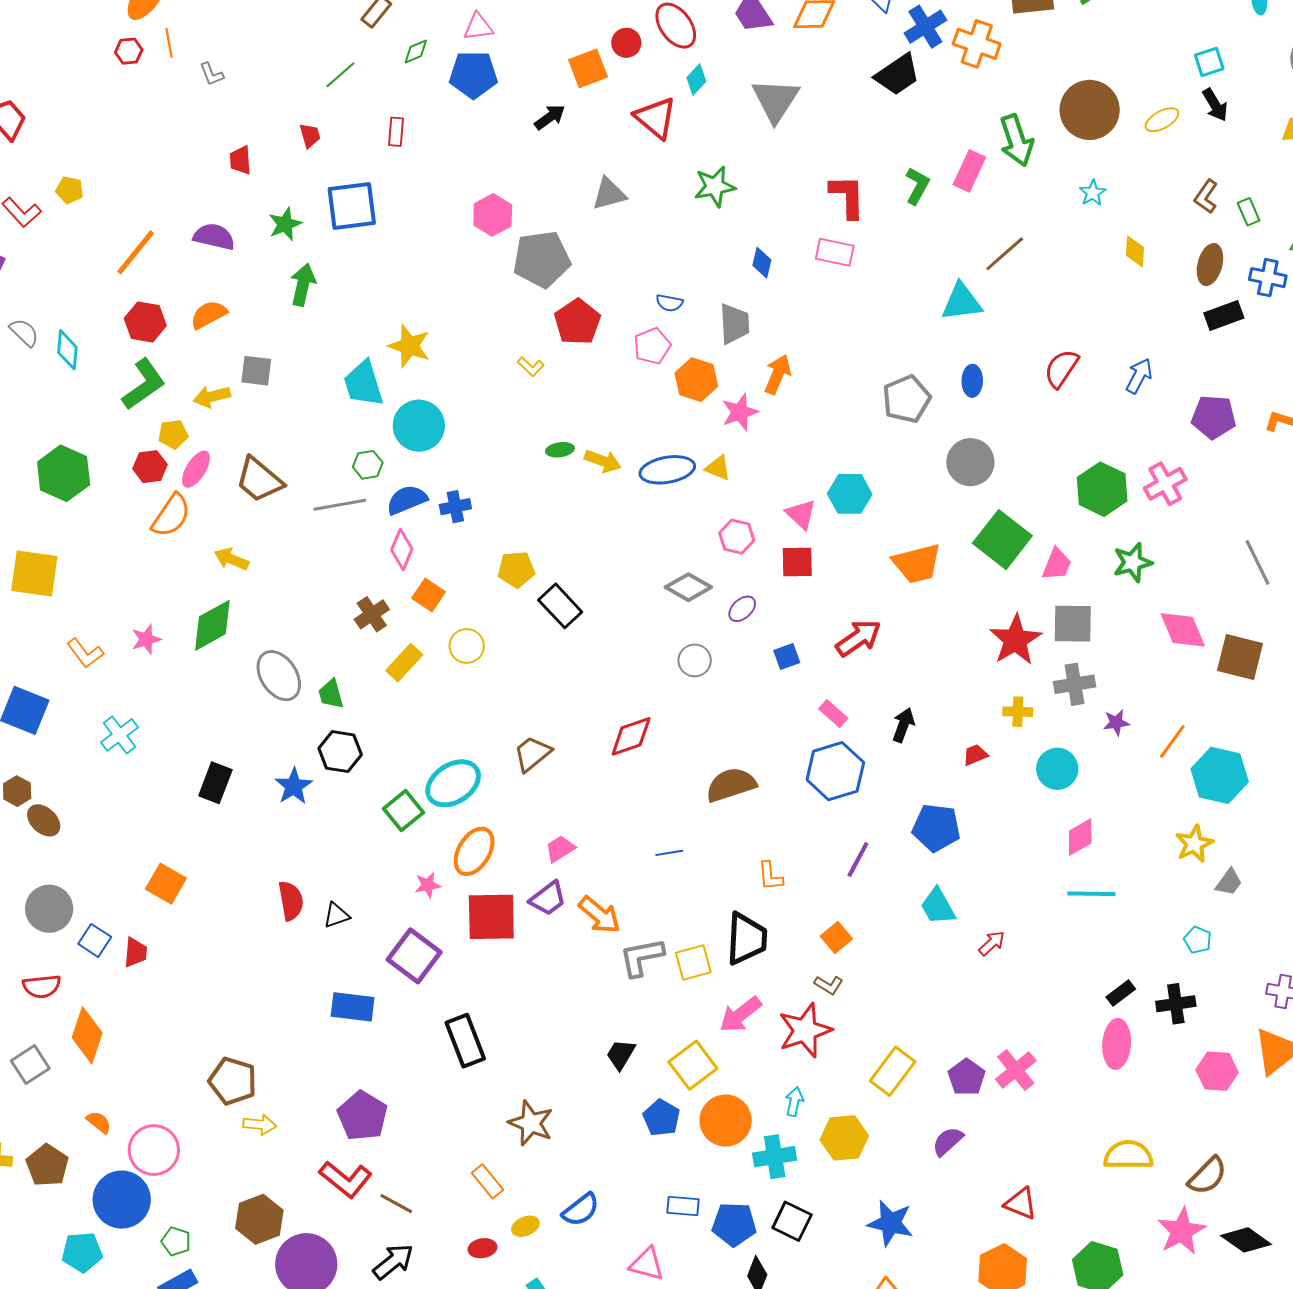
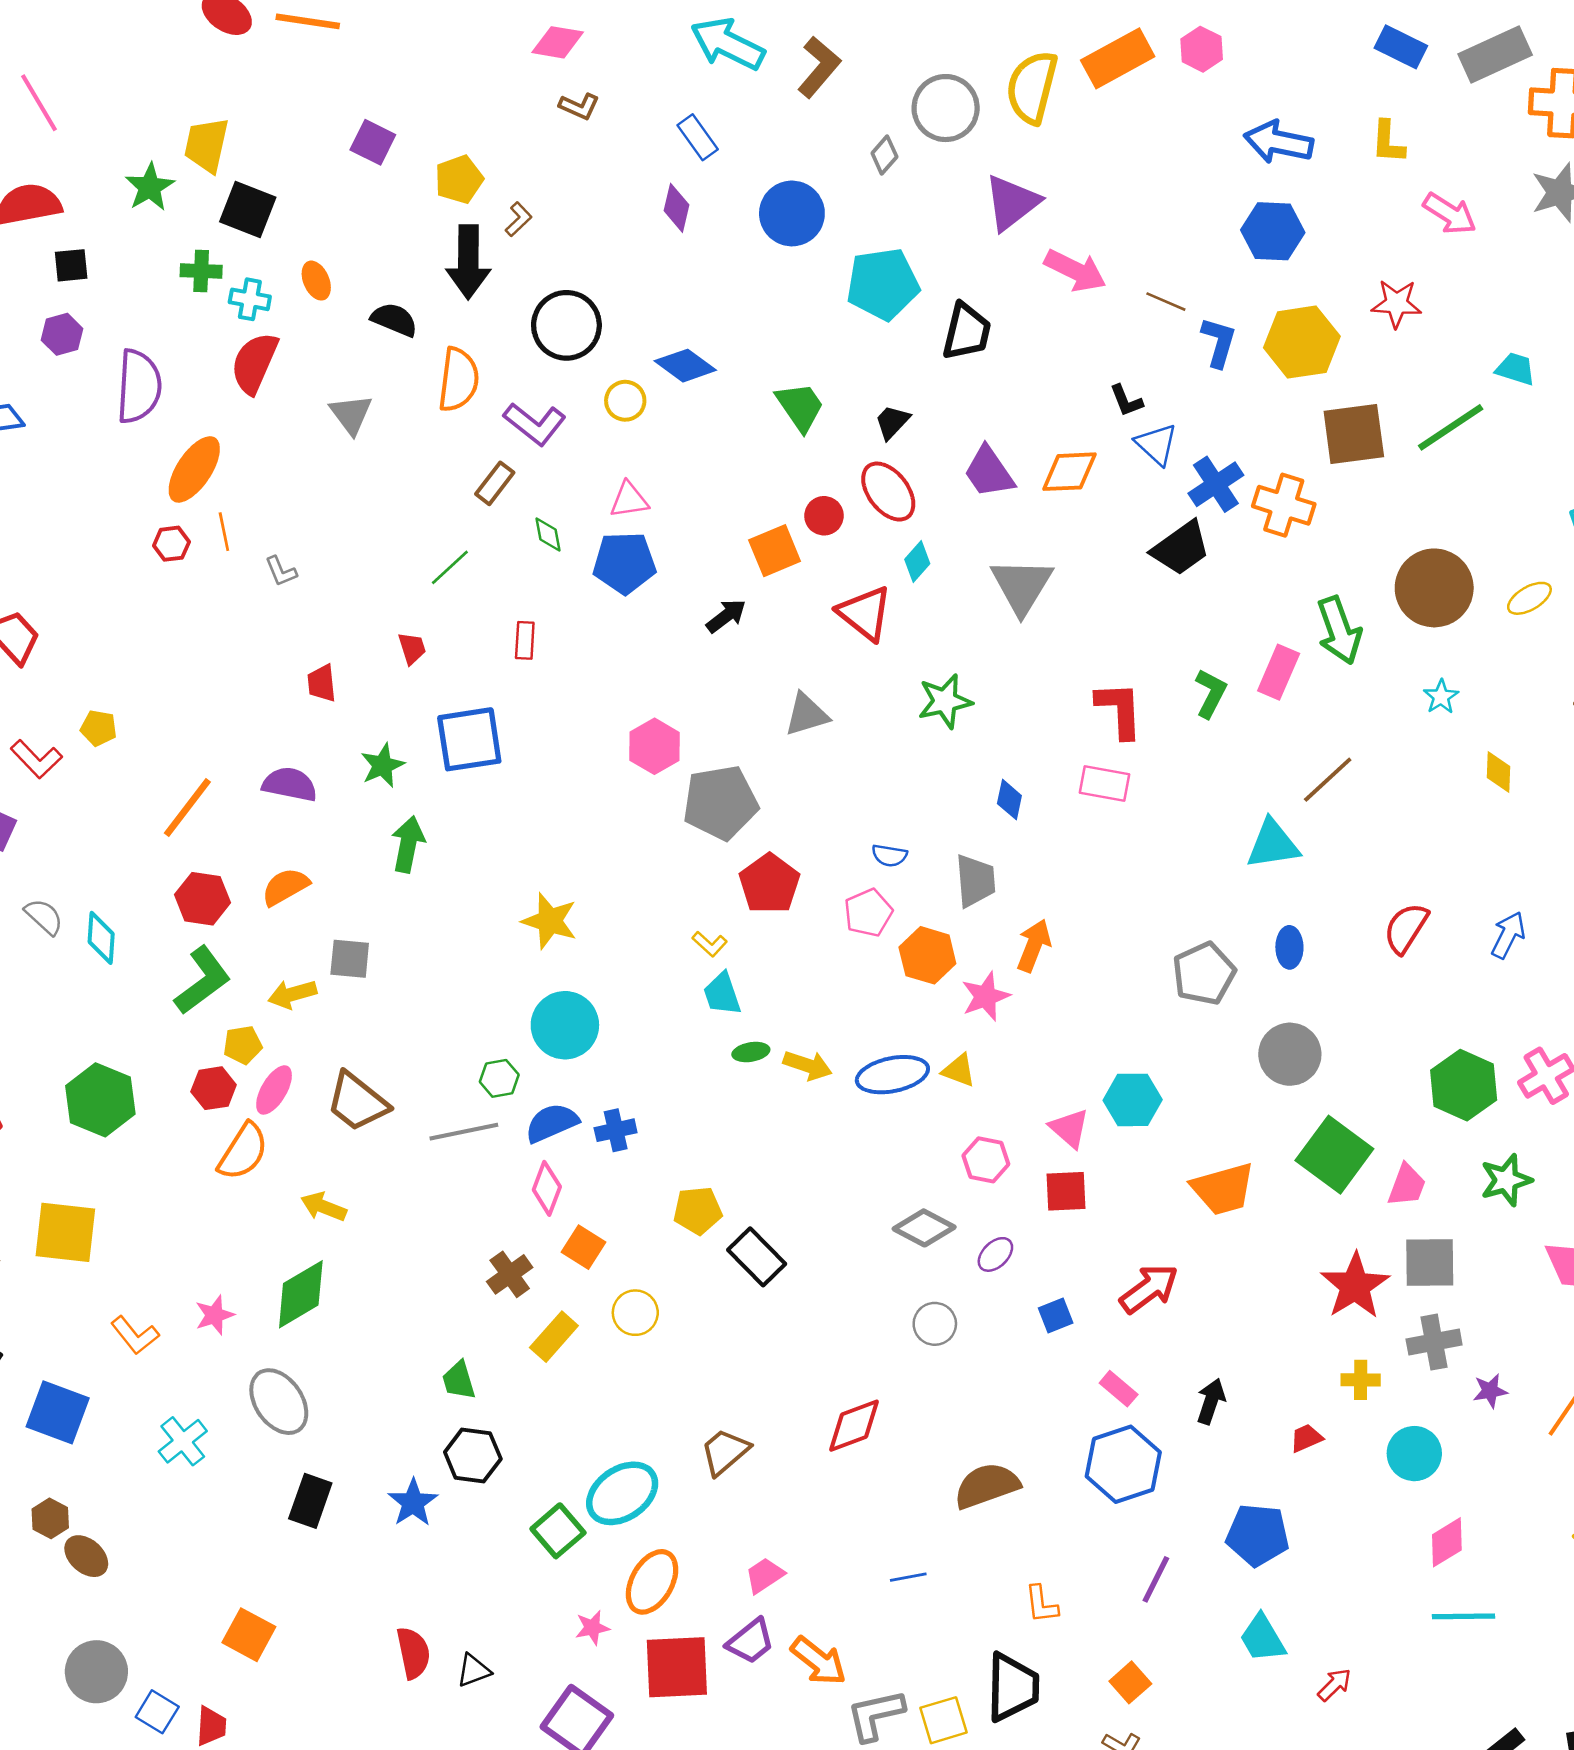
green diamond: (416, 52) -> (548, 535), turned -76
cyan trapezoid: (363, 384) -> (722, 994), moved, size x0.7
gray ellipse: (279, 676) -> (279, 1402), moved

